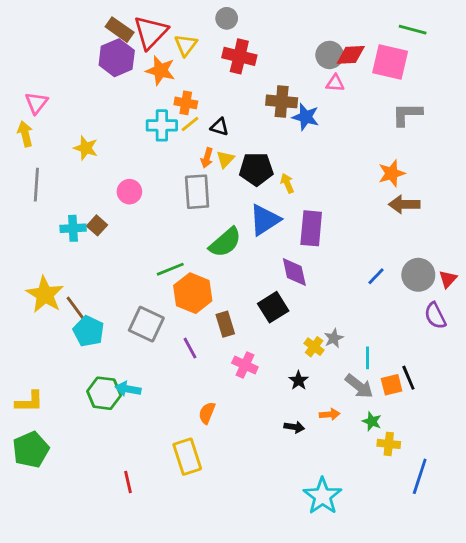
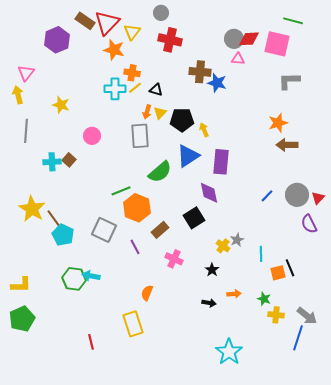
purple hexagon: (117, 58) -> (57, 40), moved
brown rectangle: (225, 324) -> (160, 230), turned 66
gray arrow: (359, 386) -> (307, 316), moved

